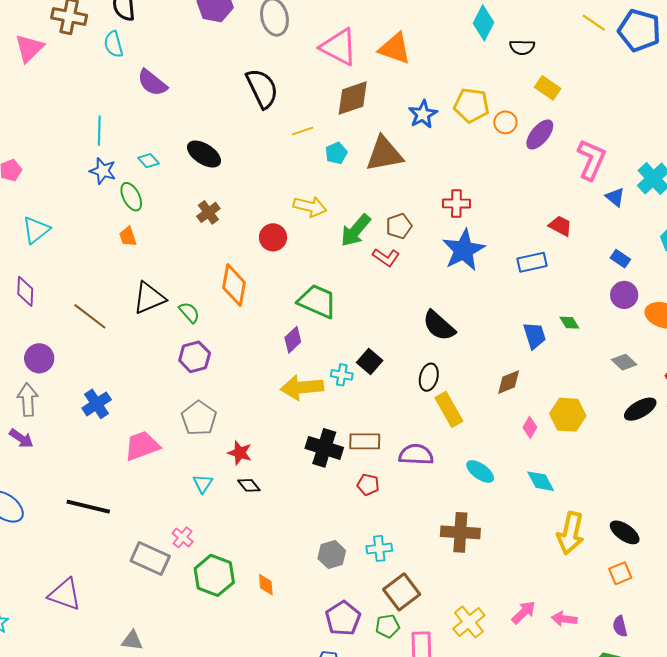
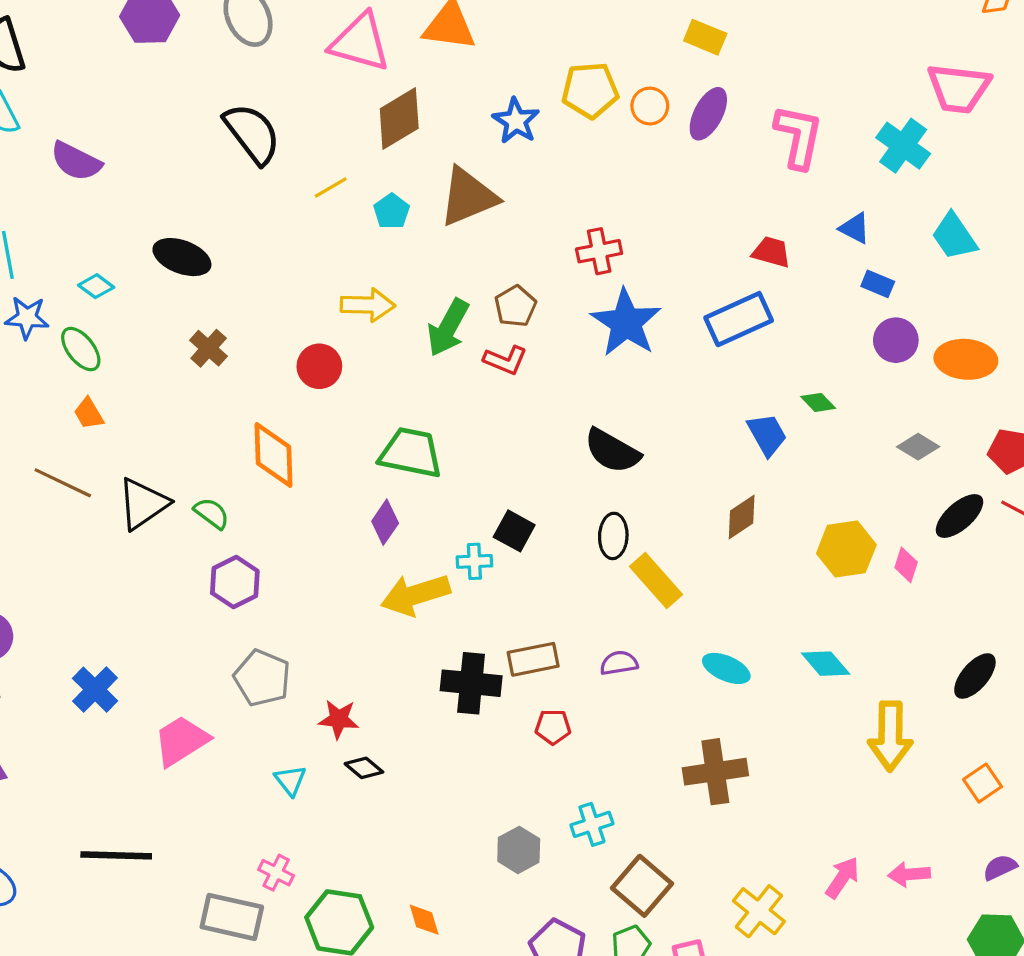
blue triangle: (615, 197) -> (855, 228), moved
blue rectangle: (532, 262) -> (739, 319), size x1.4
brown line: (90, 316) -> (63, 483), moved
pink diamond: (530, 427) -> (906, 565), moved
purple semicircle: (416, 455) -> (619, 663), size x0.7
black ellipse: (625, 532) -> (975, 676), moved, turned -72
purple semicircle: (620, 626) -> (1000, 867), turned 90

